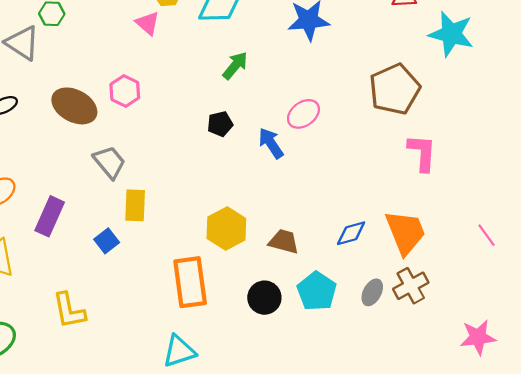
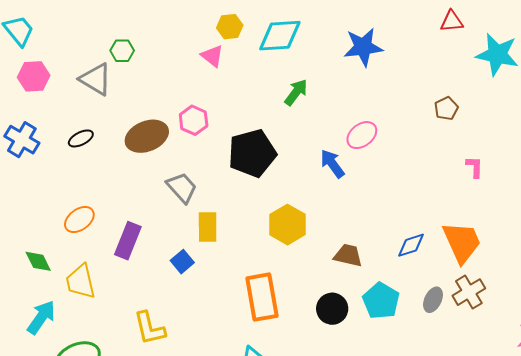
brown pentagon: (395, 89) -> (446, 108), size x0.5
brown ellipse: (74, 106) -> (147, 136), turned -48
black pentagon: (220, 124) -> (252, 153), moved, size x2.0
pink L-shape: (422, 153) -> (474, 167), size x0.6
yellow hexagon: (226, 229) -> (288, 225), moved

